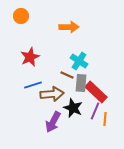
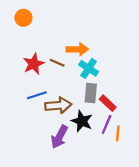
orange arrow: (69, 27) -> (77, 49), moved
brown line: (67, 75) -> (57, 63), moved
red rectangle: (96, 92) -> (108, 103), size x0.7

